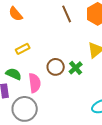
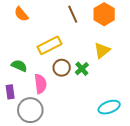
yellow rectangle: (23, 49) -> (50, 45), moved, size x1.6
green semicircle: (14, 74) -> (19, 66), moved

